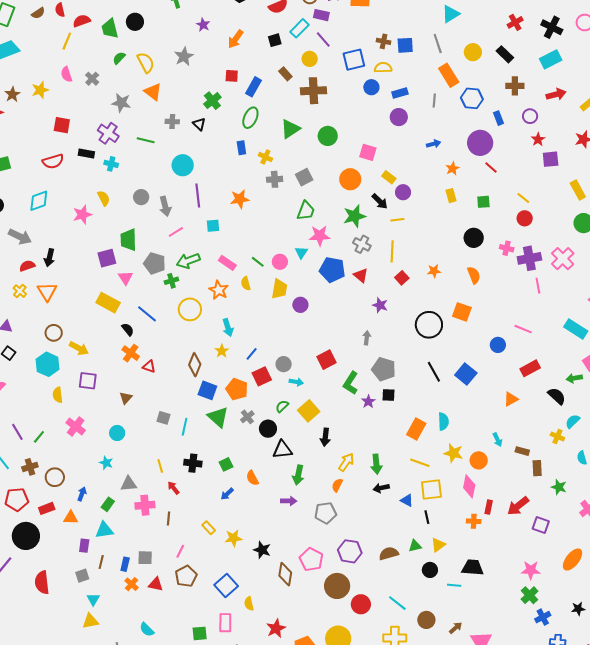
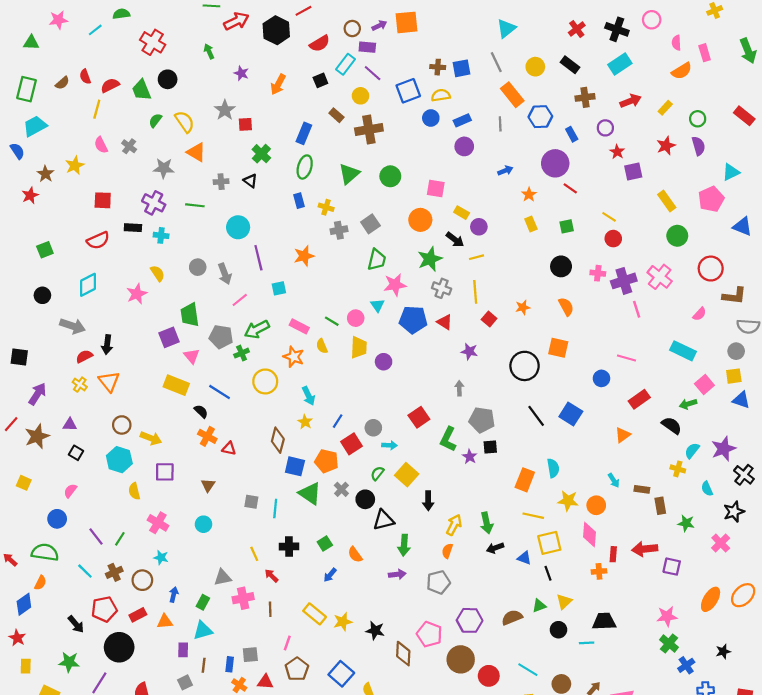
red square: (232, 76) -> (245, 124), moved
cyan star: (106, 463) -> (161, 558), moved
red arrow: (518, 506) -> (645, 549), turned 40
yellow rectangle: (209, 528) -> (315, 614), size x1.5

